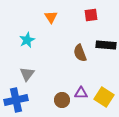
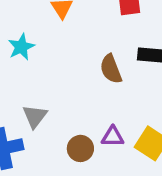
gray triangle: (27, 74) -> (35, 116), moved

